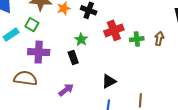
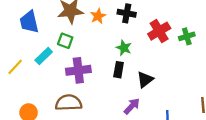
black rectangle: (73, 57) -> (119, 70), turned 40
black triangle: (109, 81) -> (145, 80), moved
purple arrow: (66, 90) -> (132, 106), moved

